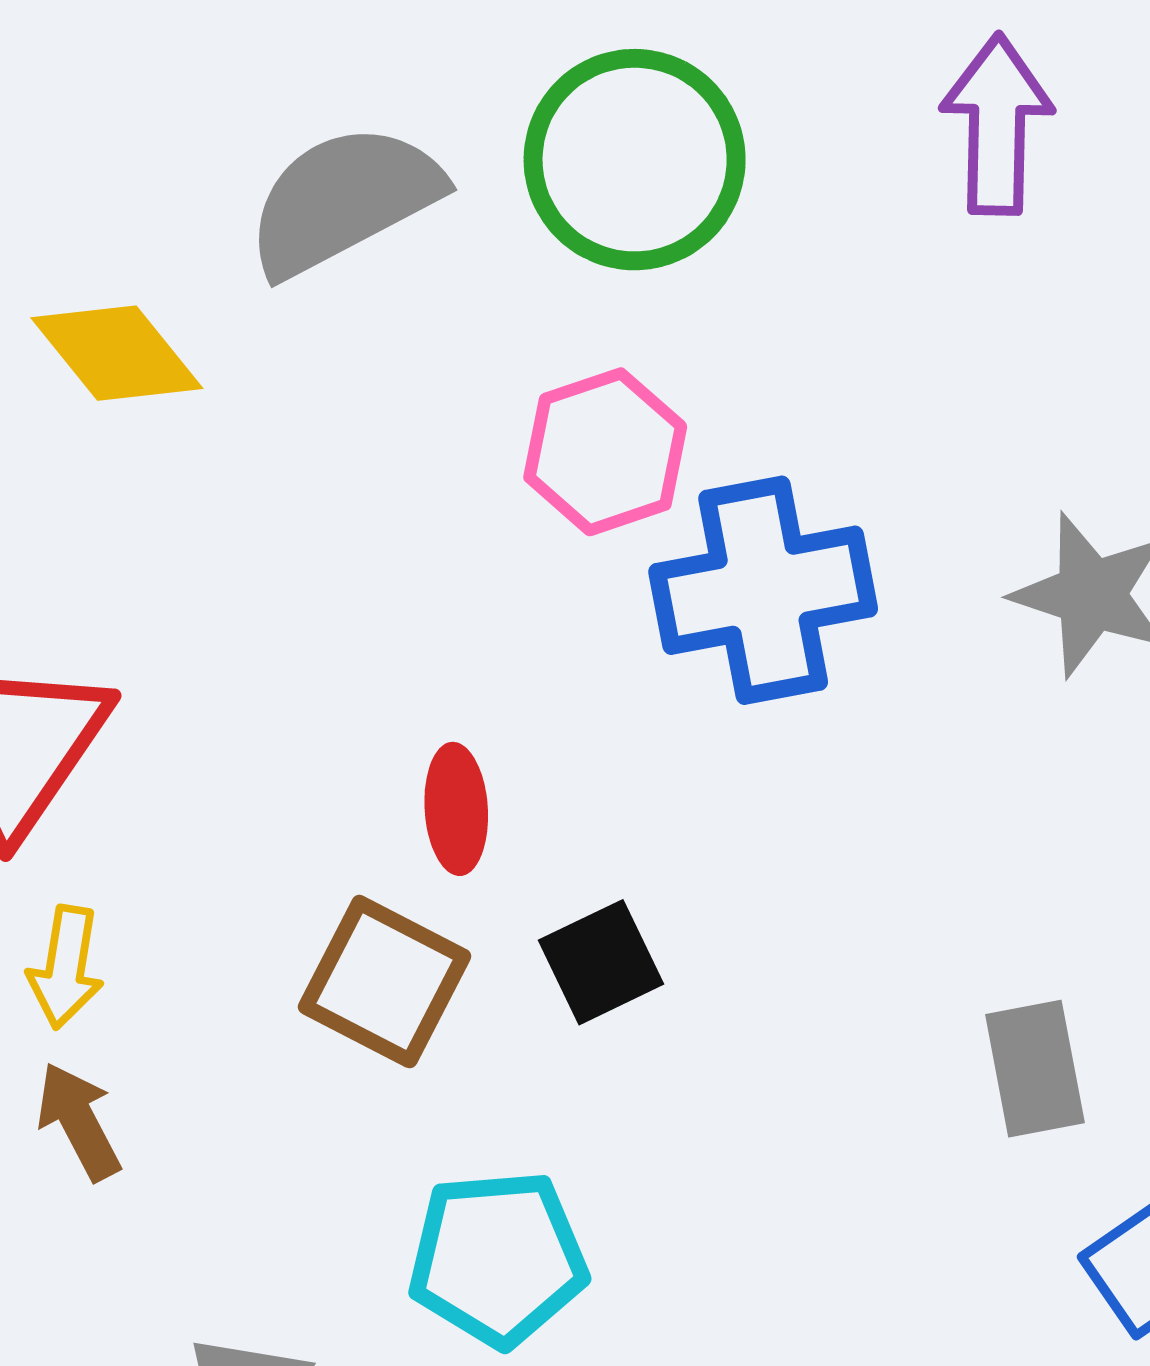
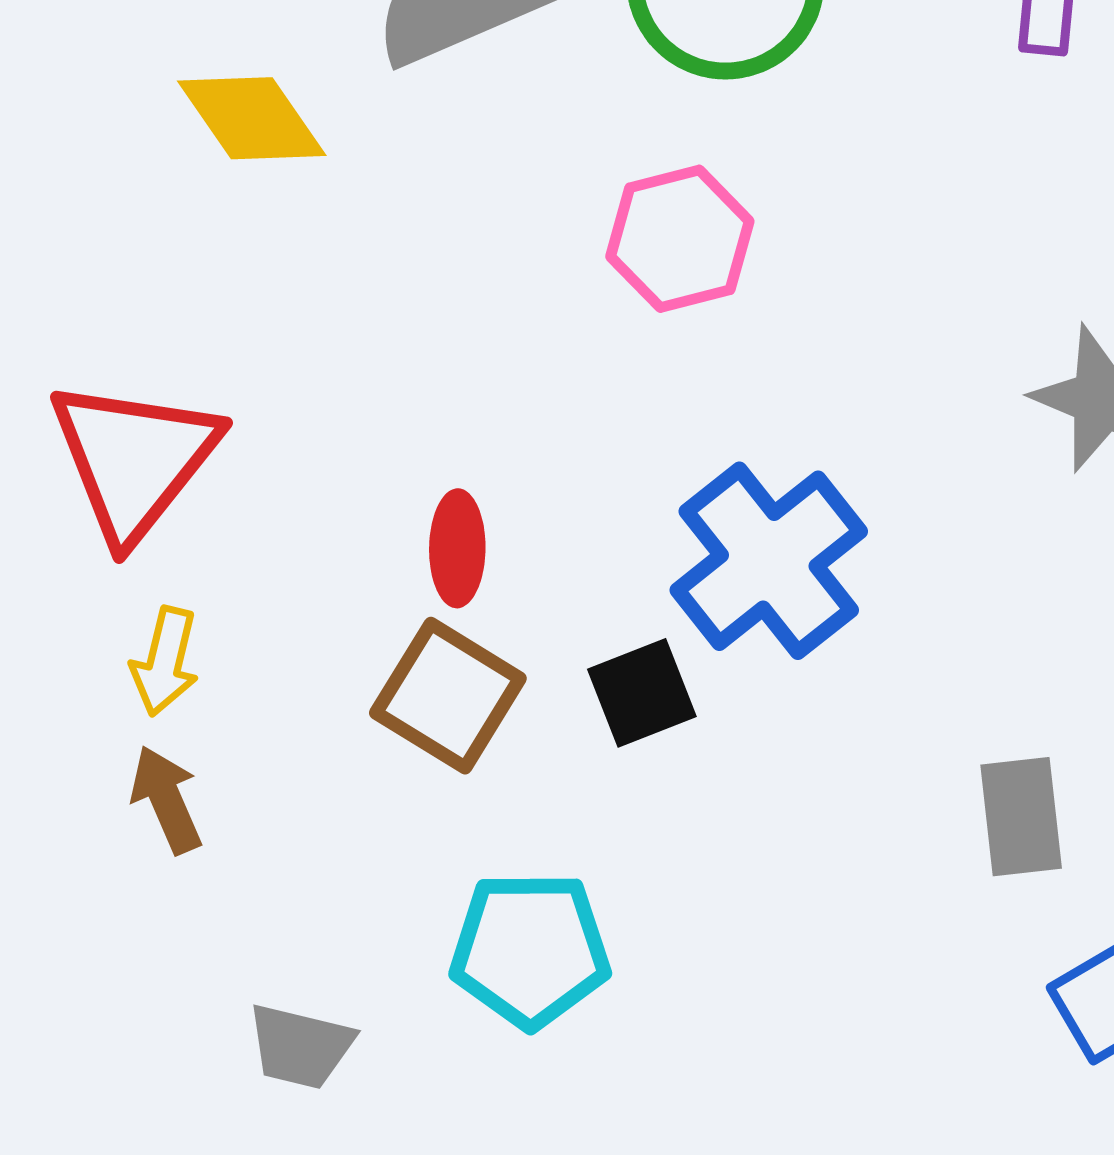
blue cross: (763, 590) -> (769, 561), moved, turned -32
red ellipse: (456, 809) -> (457, 548), moved

